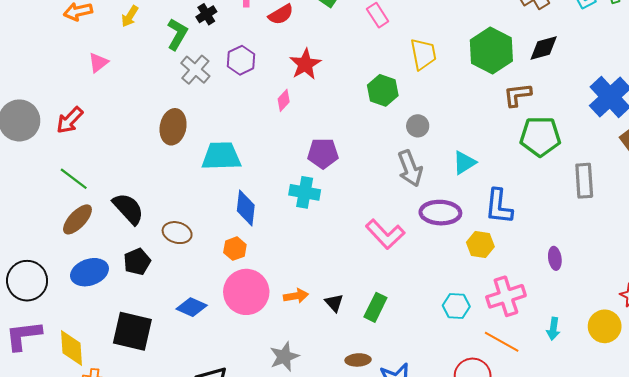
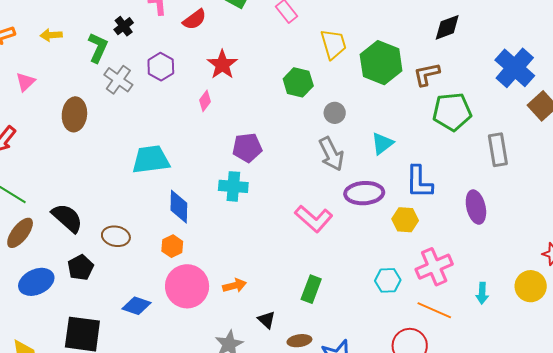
yellow arrow: (130, 16) -> (51, 35), turned 60
green hexagon: (491, 50) -> (381, 63), moved
brown ellipse: (173, 127) -> (74, 114), moved
purple ellipse: (555, 258) -> (476, 207), moved, size x1.5
black triangle: (334, 303) -> (267, 320), moved

